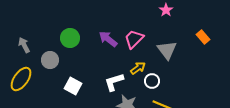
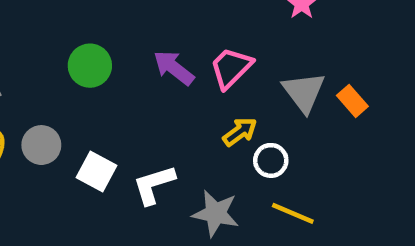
orange rectangle: (203, 37) -> (352, 101), moved
gray circle: (50, 60) -> (41, 145), moved
white L-shape: (114, 82) -> (154, 185), moved

